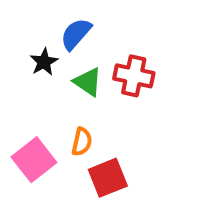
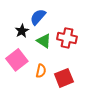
pink square: (34, 160) -> (17, 60), moved
red square: (108, 178) -> (64, 78), moved

